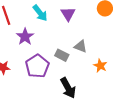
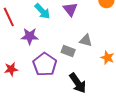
purple star: (25, 37) -> (30, 36), turned -30

